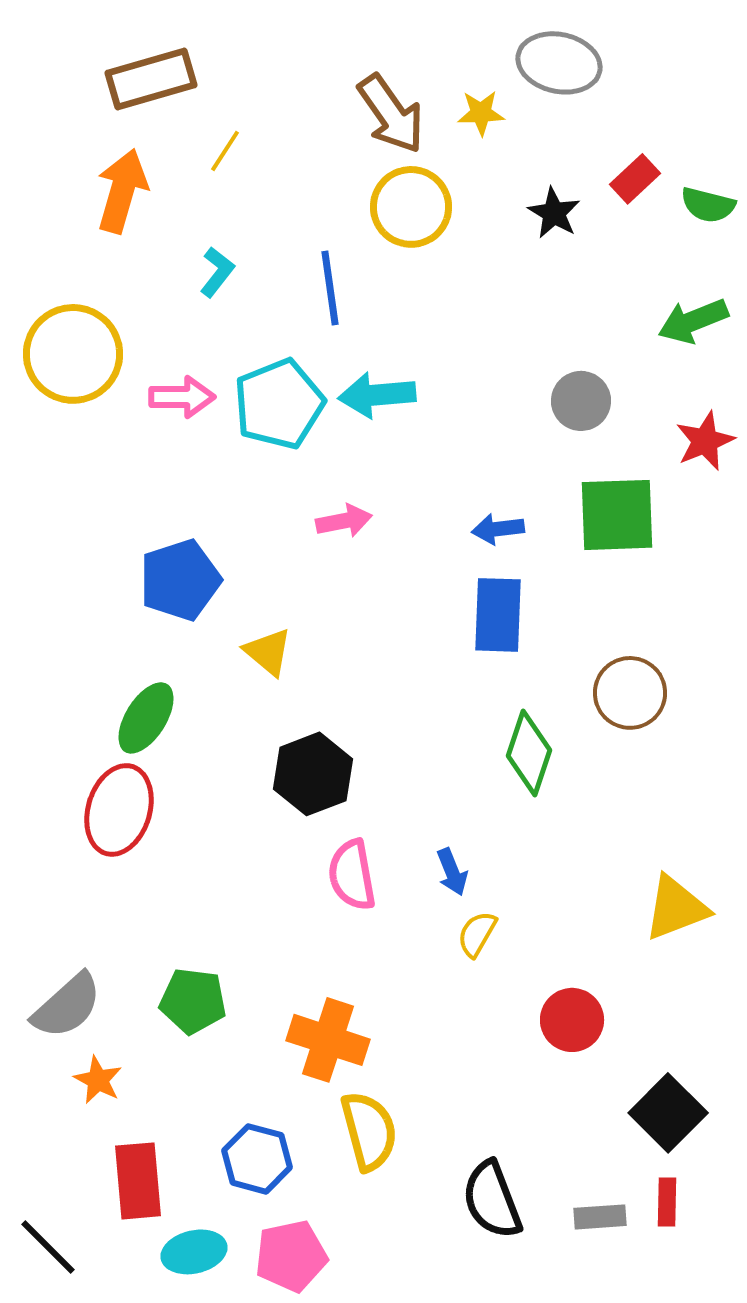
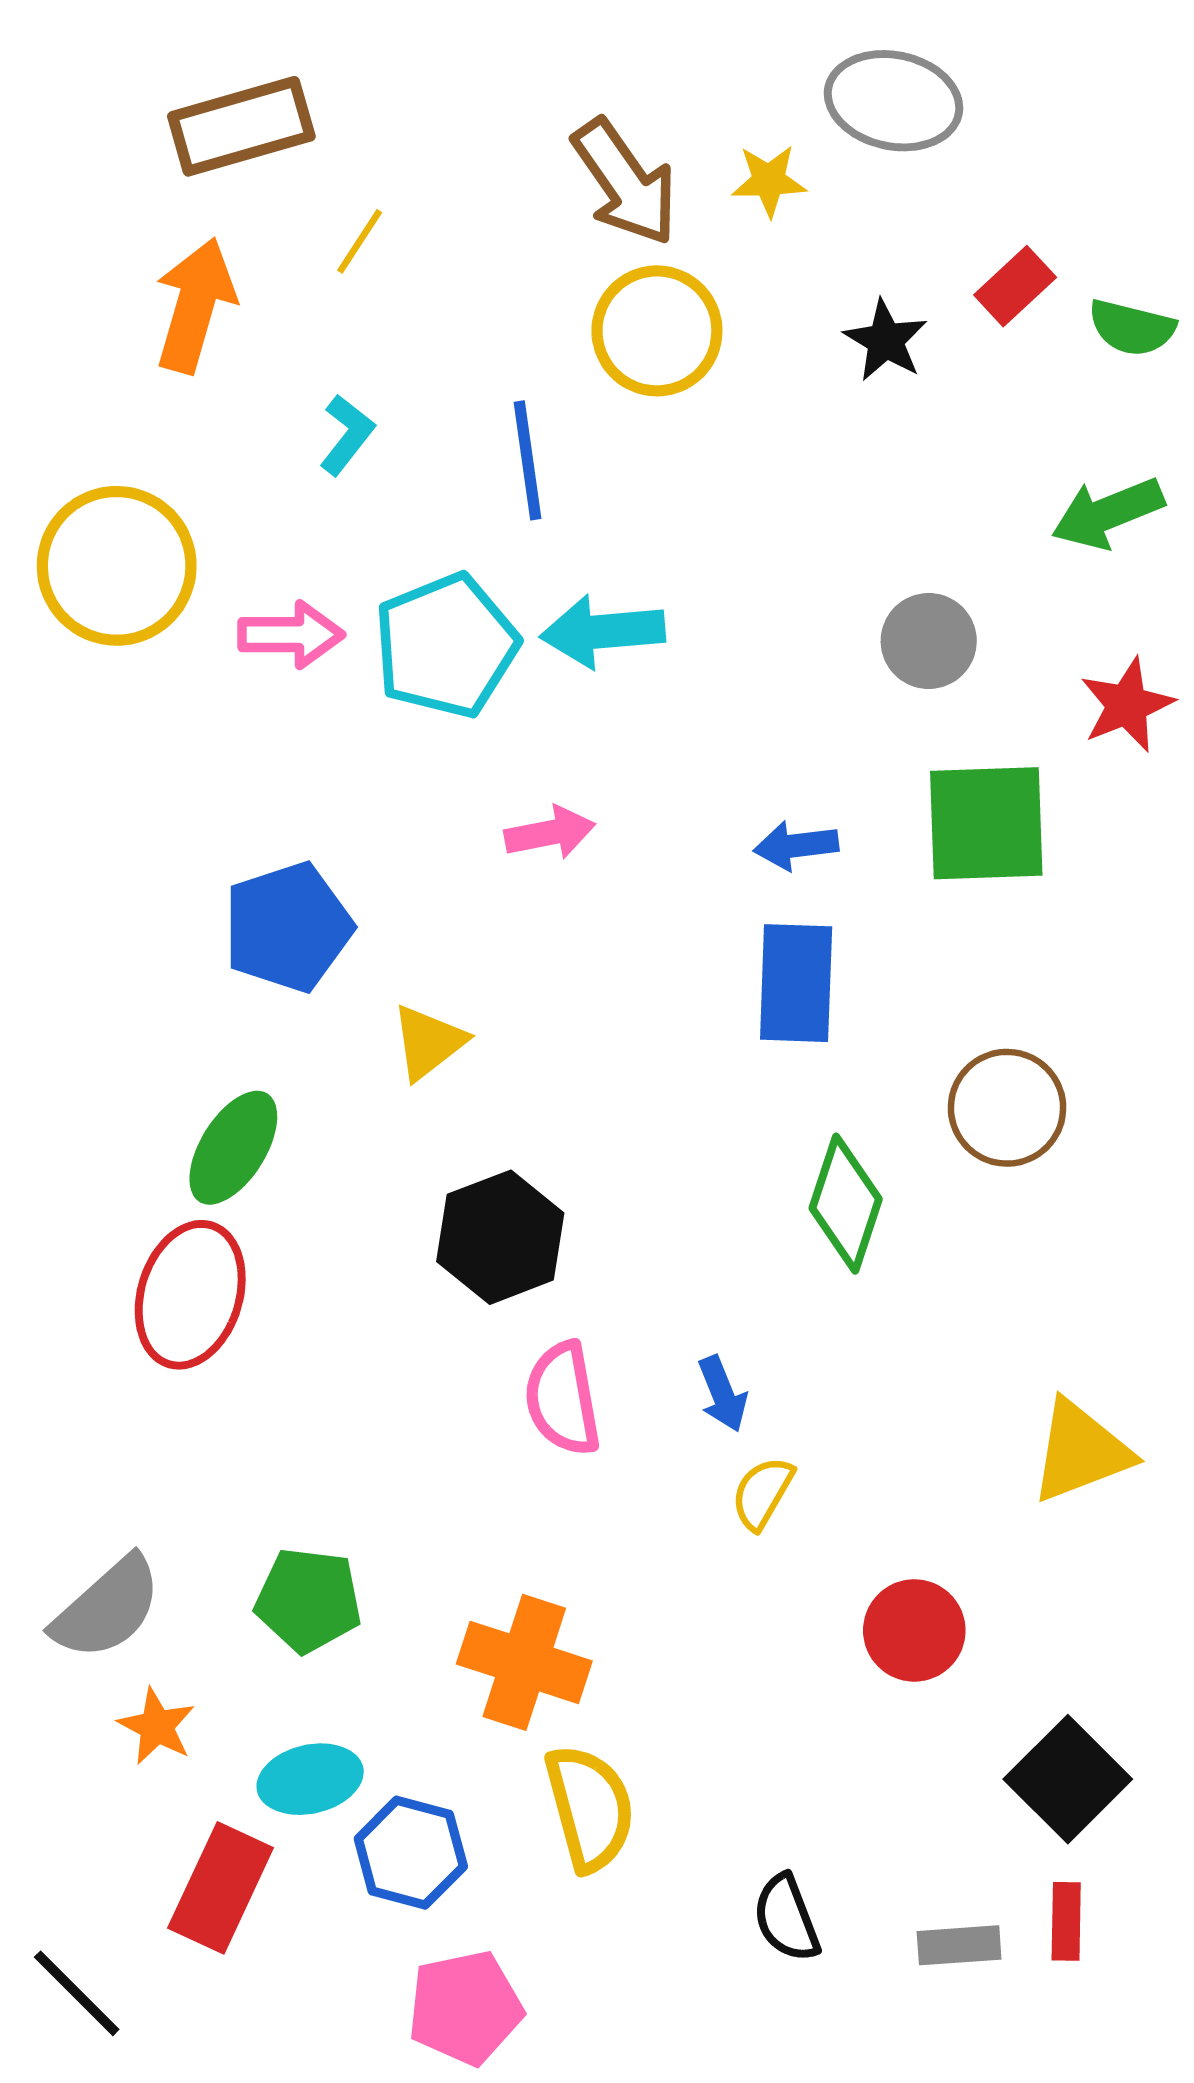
yellow triangle: (268, 652) -> (428, 1042), turned 42
red rectangle: (138, 1181) -> (221, 1888), turned 30
black semicircle: (492, 1200) -> (786, 1918), size x0.7
cyan ellipse: (194, 1252) -> (310, 1779), moved

